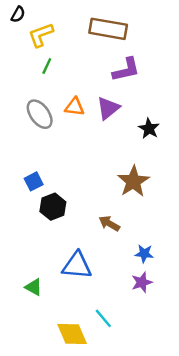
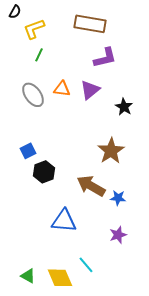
brown arrow: (109, 223) -> (91, 186), size x1.6
blue star: (144, 254) -> (118, 198), moved
green triangle: (34, 287) -> (28, 276), moved

